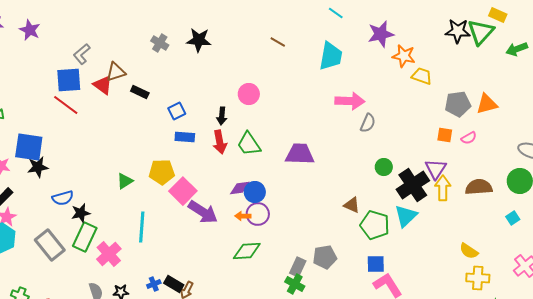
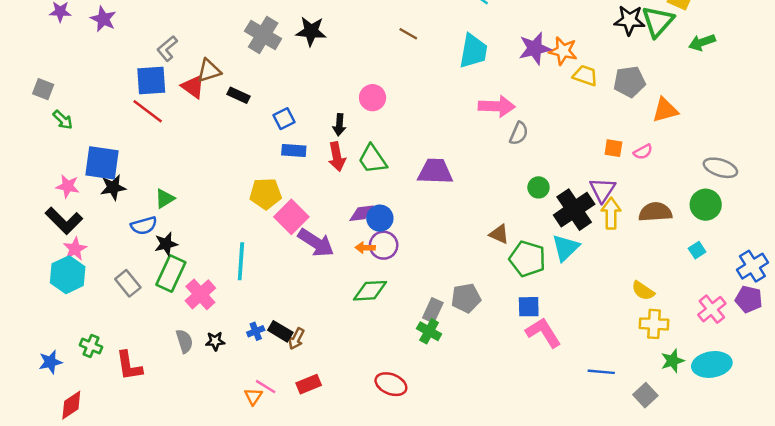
purple star: (381, 34) -> (535, 49), moved
gray cross: (160, 43) -> (263, 35), size x1.6
gray pentagon: (458, 104) -> (629, 82), moved
green triangle: (125, 181) -> (165, 198), moved
gray rectangle: (50, 245) -> (128, 283), size x0.7

